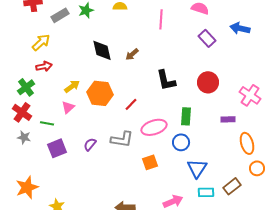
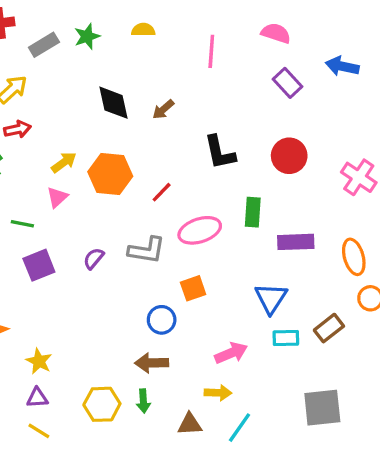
purple rectangle: (228, 119) -> (296, 242), moved, size x1.5
blue circle: (181, 142) -> (162, 320), moved

